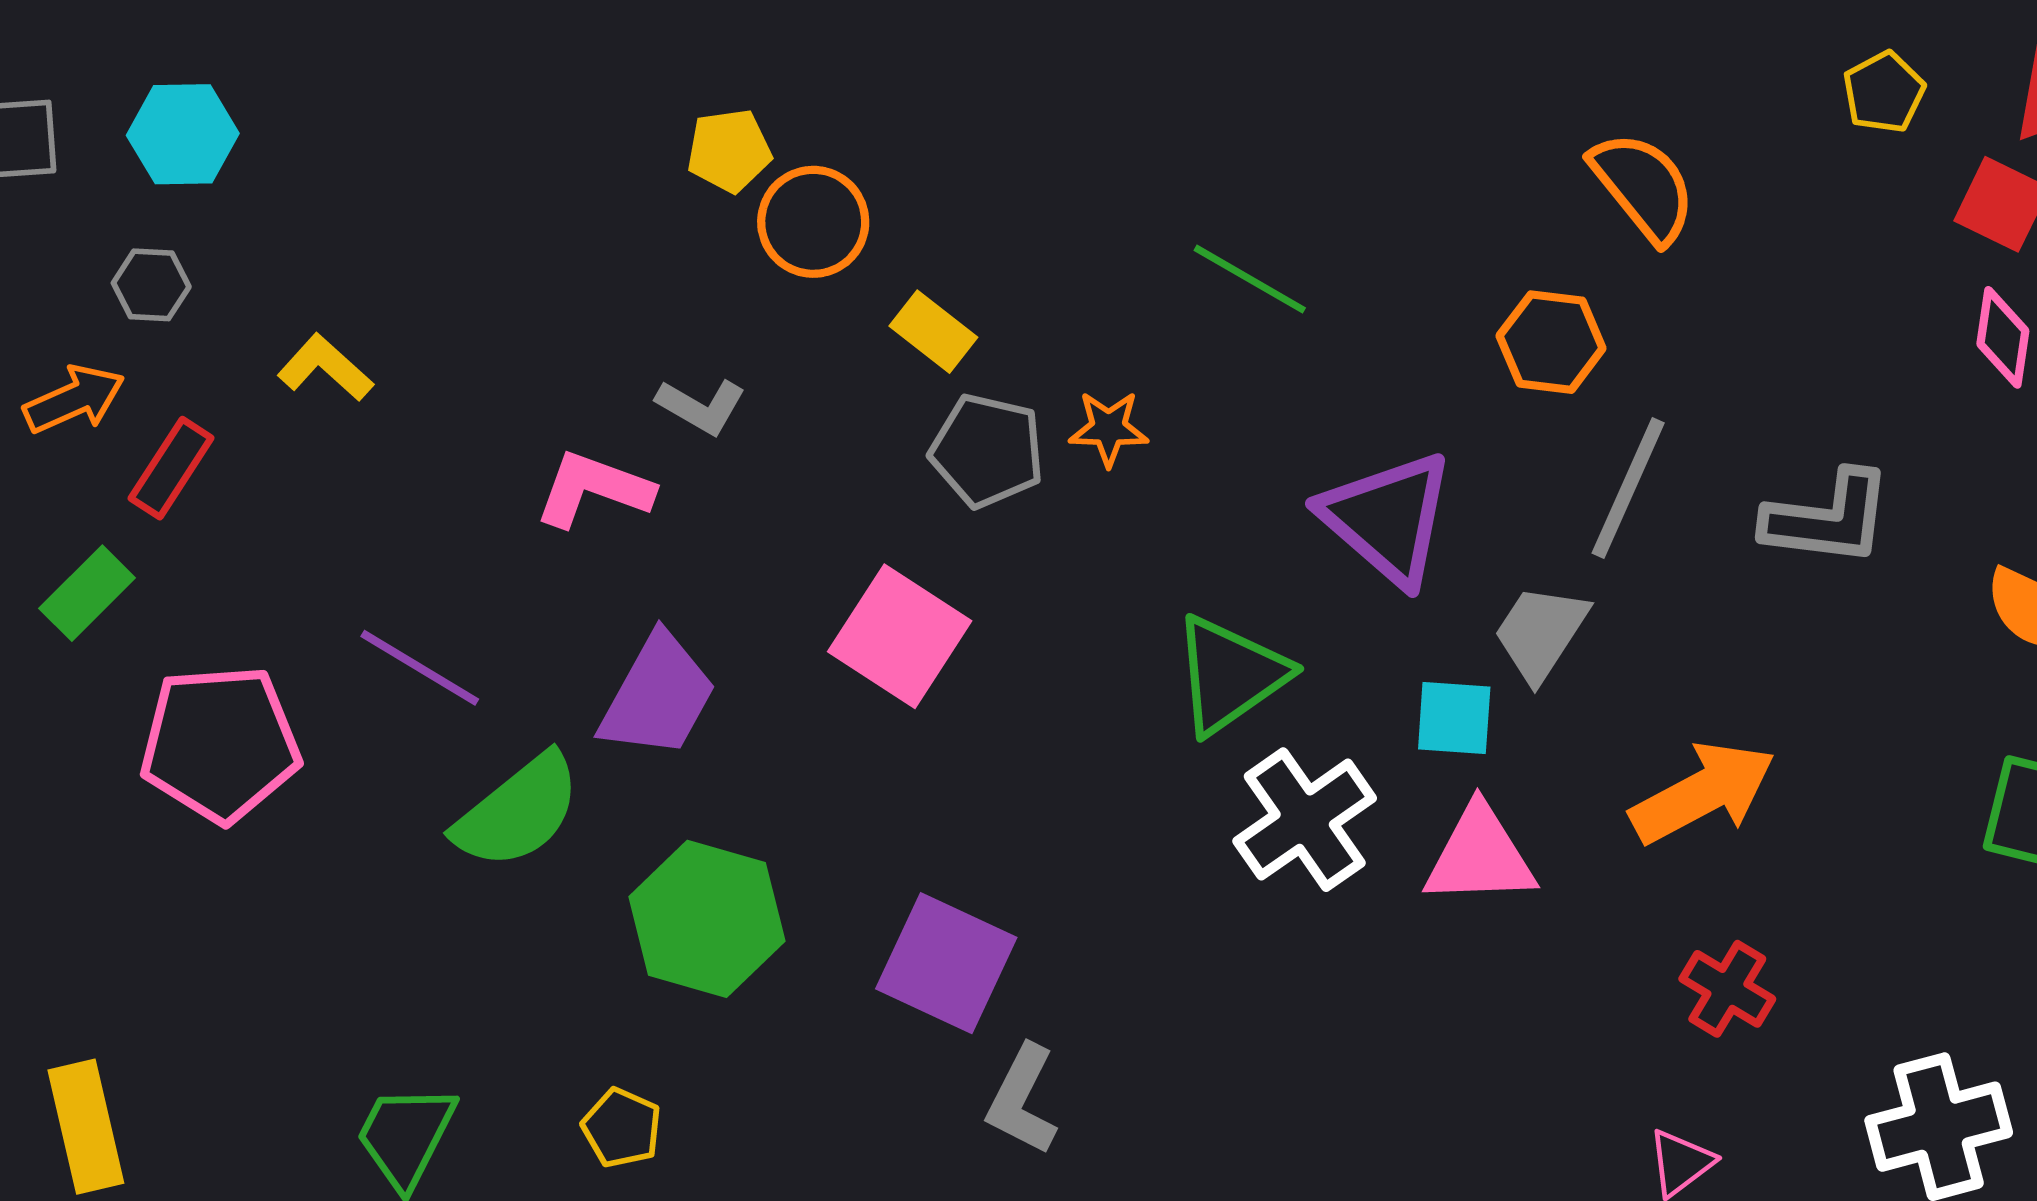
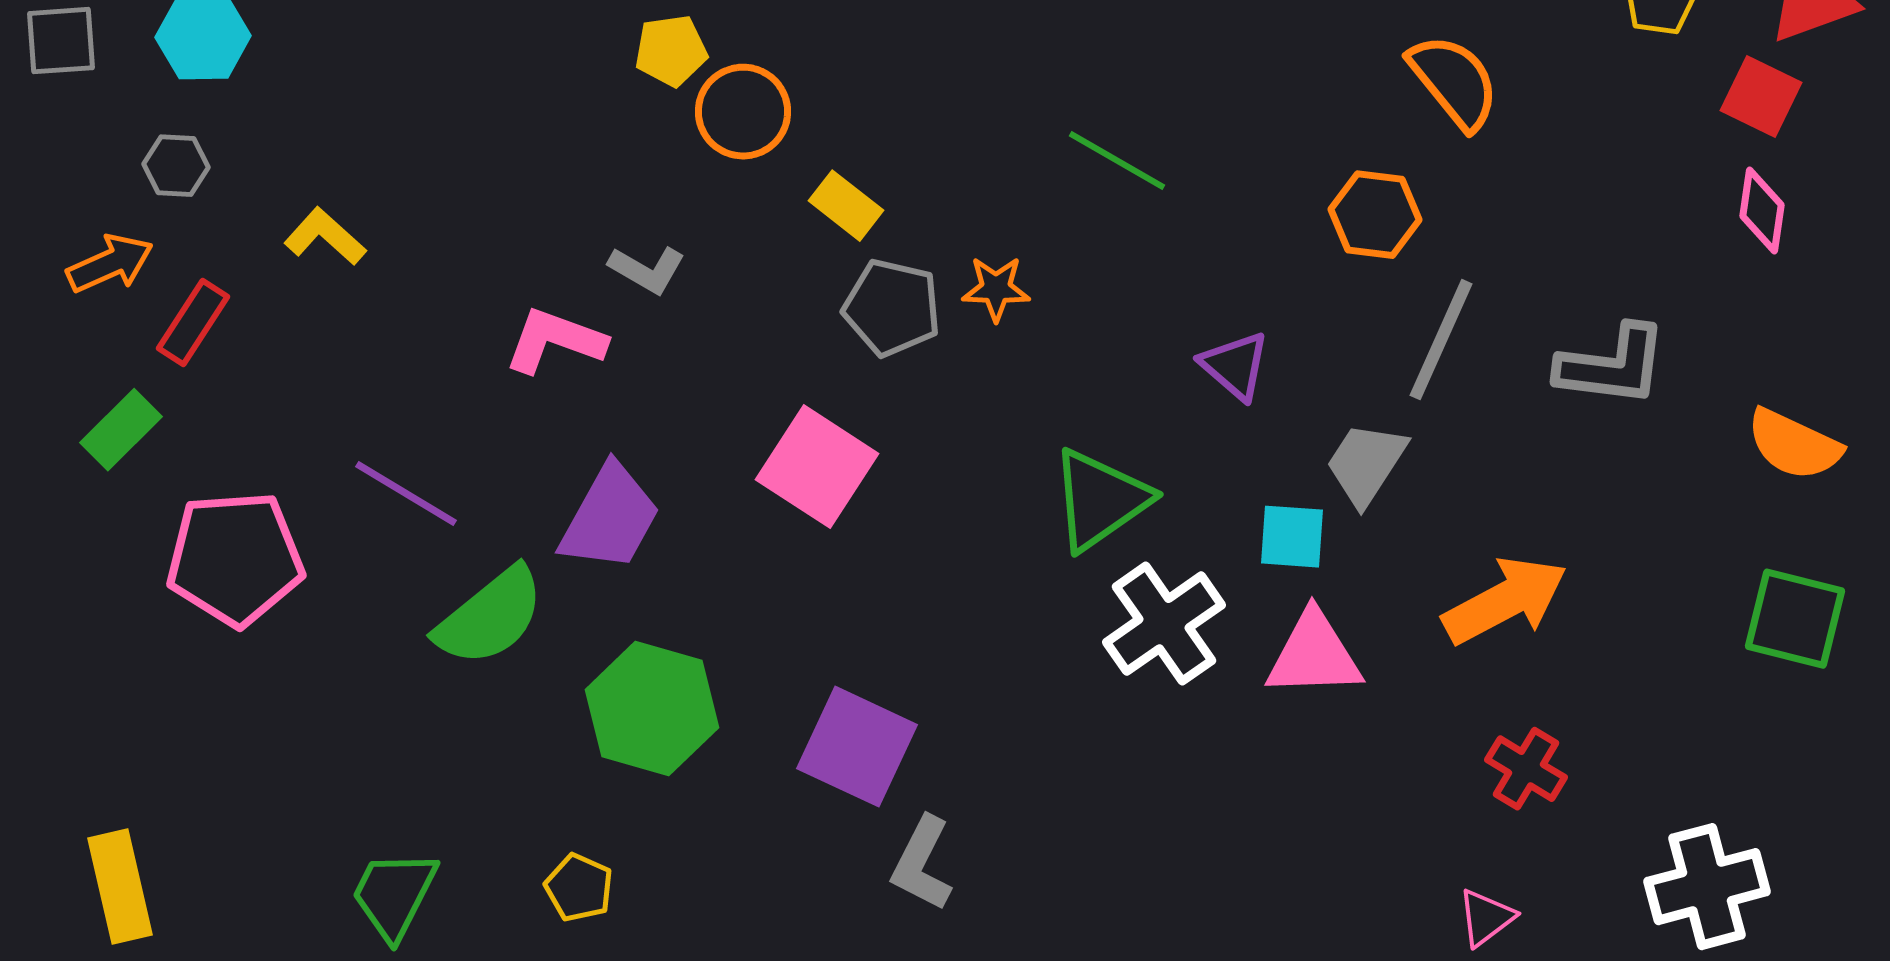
purple triangle: (1388, 518) -> (1235, 366), size x0.6

